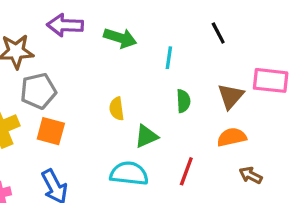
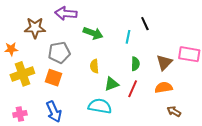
black line: (218, 33) -> (145, 24), moved
green arrow: (120, 38) -> (93, 33), moved
gray pentagon: (38, 91) -> (59, 53), moved
red line: (186, 171) -> (133, 89), moved

